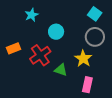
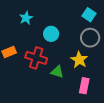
red cross: (40, 55) -> (36, 58), turned -35

